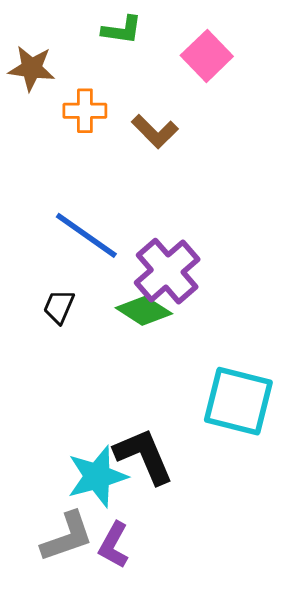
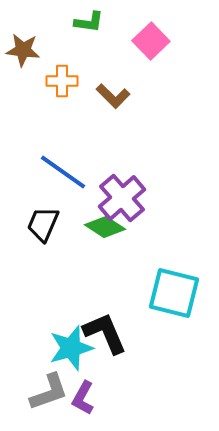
black trapezoid: (59, 307) -> (43, 224), size x1.4

